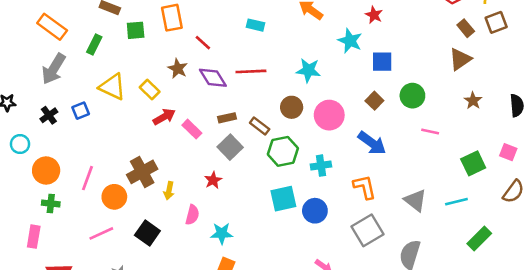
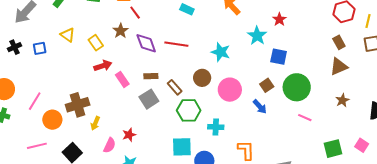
brown rectangle: (466, 28) -> (339, 42), moved
red line: (203, 43) -> (135, 13), moved
yellow triangle: (112, 87) -> (68, 35), size x0.7
green circle: (412, 96) -> (297, 87), size x1.4
blue arrow: (372, 143) -> (260, 107), moved, size x0.7
red star: (213, 180) -> (129, 135), moved

